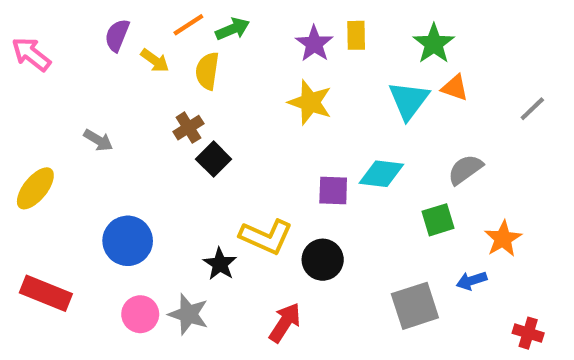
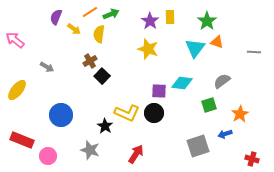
pink arrow: (31, 54) -> (15, 40), moved
gray line: (532, 109) -> (254, 52), turned 48
black circle: (323, 260) -> (154, 113), moved
pink circle: (140, 314) -> (48, 156), moved

